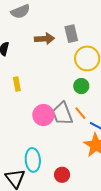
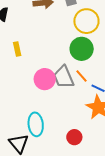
green circle: (81, 86) -> (82, 49), size x1.5
red circle: (62, 175) -> (74, 137), moved

